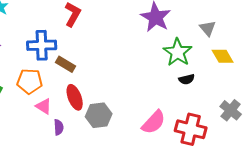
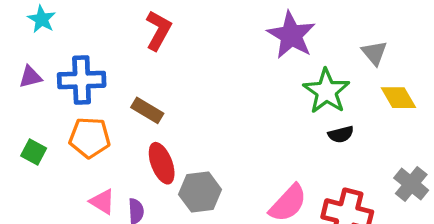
blue cross: (42, 45) -> (82, 80), moved
pink triangle: (44, 106) -> (102, 202), moved

